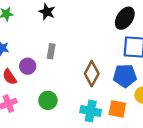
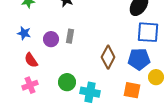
purple circle: (28, 66) -> (51, 39), moved
cyan cross: (91, 111) -> (90, 92), moved

